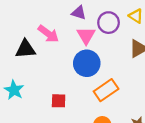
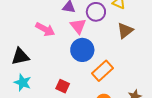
black triangle: (25, 49) -> (20, 56), moved
red square: (59, 101) -> (63, 86), turned 32

